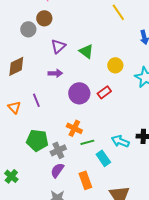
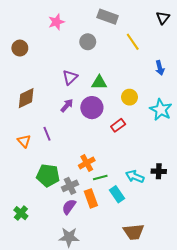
brown circle: (44, 18) -> (20, 48), moved
gray circle: (28, 29) -> (88, 42), moved
green triangle: (86, 51) -> (99, 83), turned -35
purple arrow: (55, 73) -> (67, 105), turned -48
purple circle: (79, 93) -> (92, 108), moved
orange cross: (74, 128) -> (87, 163), turned 35
orange rectangle: (85, 180) -> (91, 198), moved

